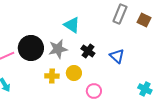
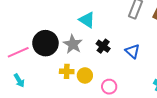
gray star: (58, 49) -> (73, 44), turned -30
yellow circle: (74, 73) -> (85, 75), moved

